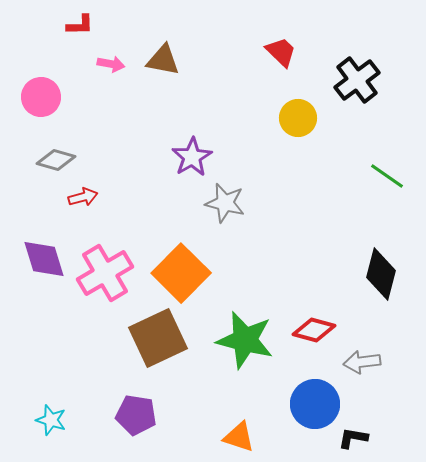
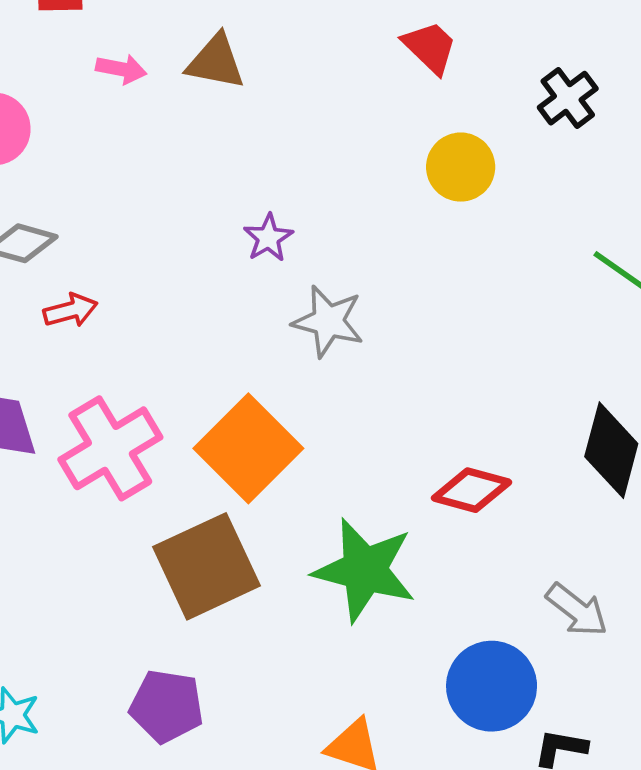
black cross: (357, 80) -> (568, 98), size x0.7
purple star: (192, 157) -> (268, 238), size x0.7
red diamond: (314, 330) -> (472, 490), moved
gray arrow: (362, 362) -> (577, 610), turned -135

